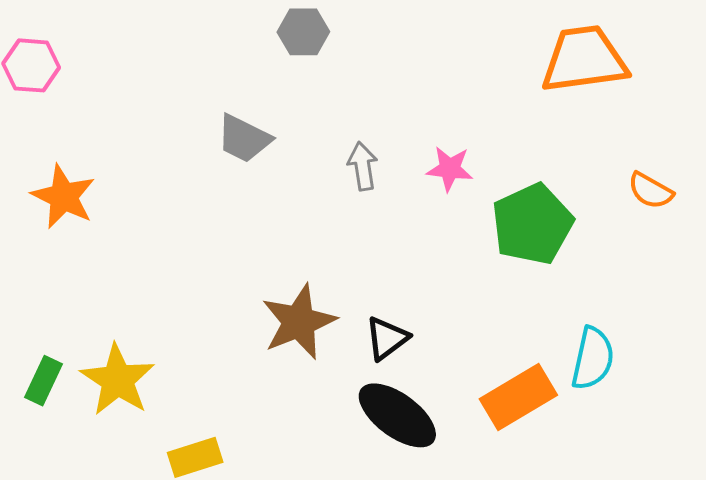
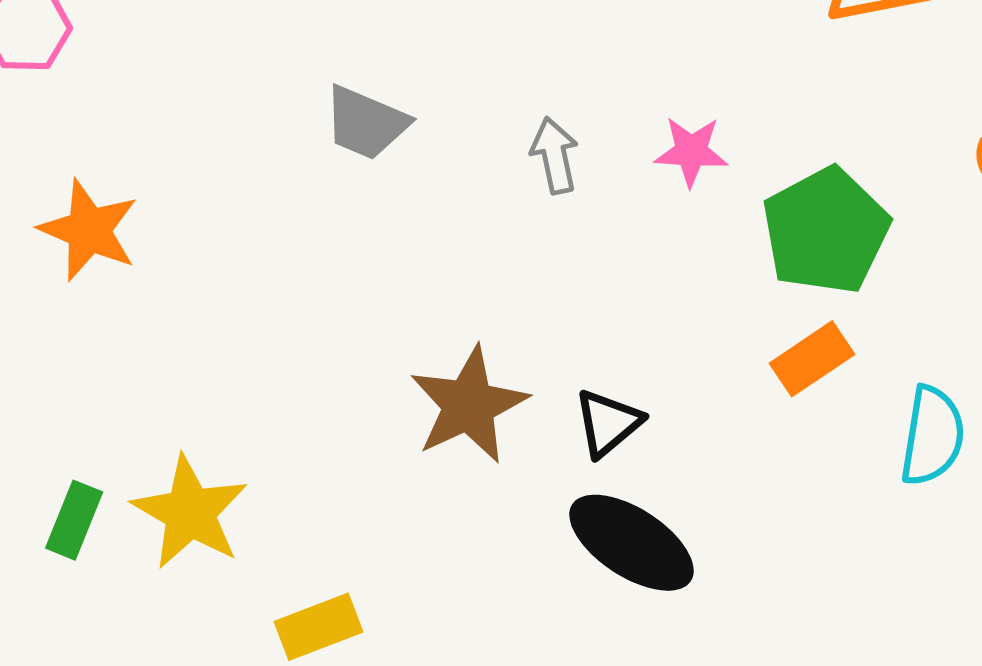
orange rectangle: (518, 397) -> (812, 359), moved, size x0.7

